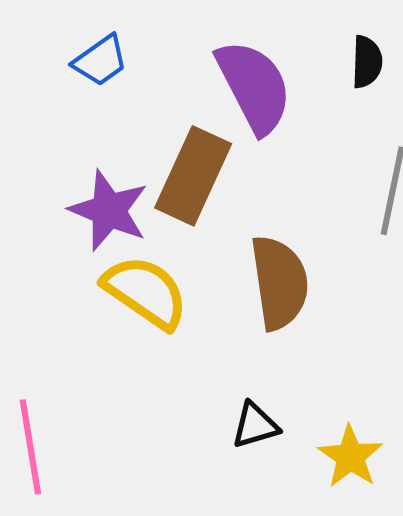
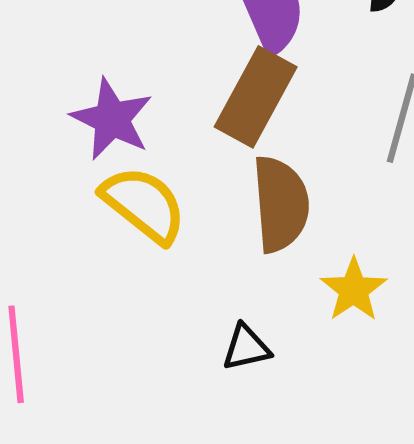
brown rectangle: (193, 176) -> (256, 97), moved
yellow star: (350, 457) -> (354, 290), moved

